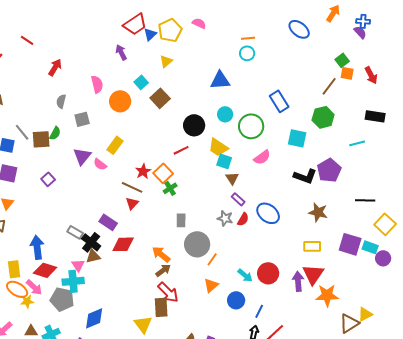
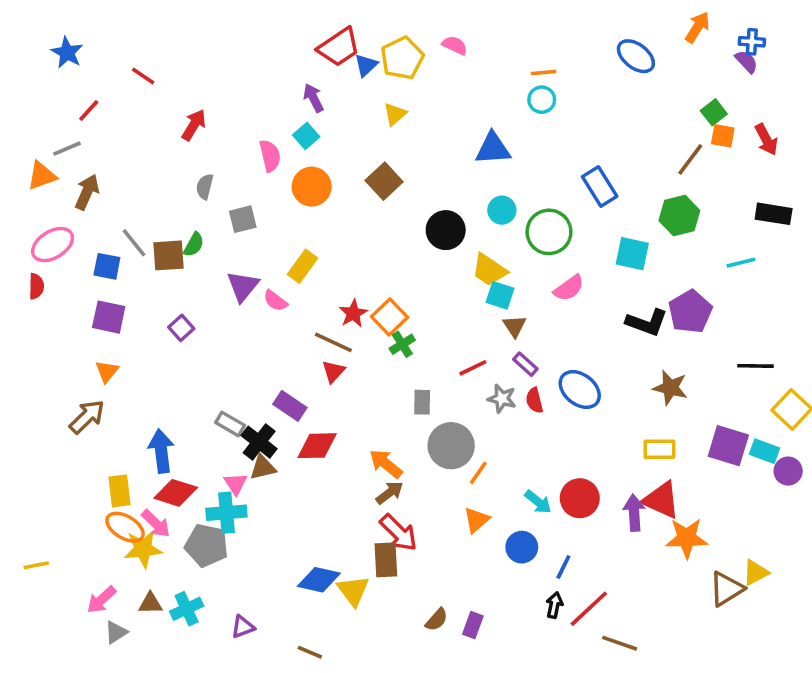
cyan square: (141, 82) -> (306, 136), moved
red line: (181, 150) -> (473, 368), moved
red semicircle: (243, 219) -> (534, 400), turned 136
red triangle: (313, 274) -> (661, 500), turned -40
yellow star: (27, 301) -> (143, 549), size x1.5
blue diamond: (94, 318) -> (319, 580), moved, turned 35

